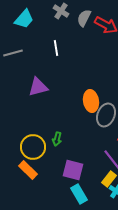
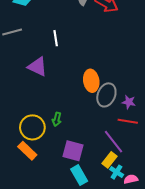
white line: (56, 48) -> (56, 38), moved
purple triangle: (38, 87) -> (37, 67), turned 40

